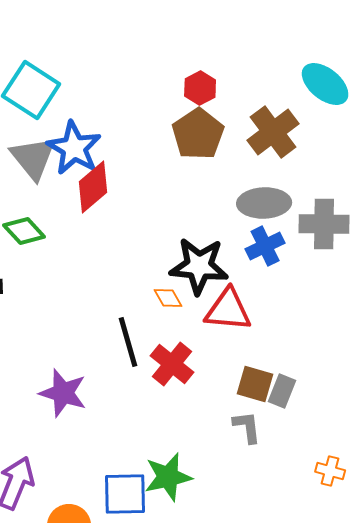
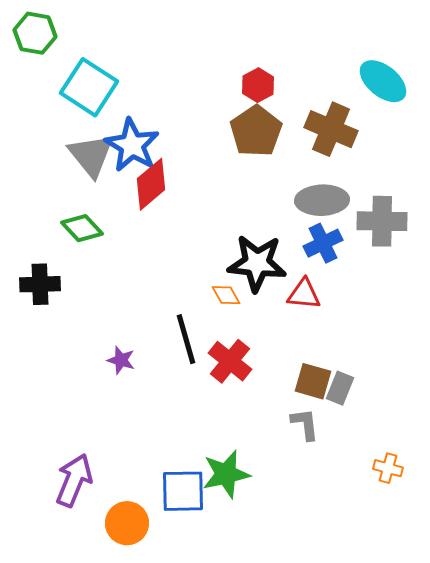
brown cross: (273, 132) -> (331, 129), turned -30
red triangle: (228, 310) -> (304, 294), moved, size x0.7
purple star: (63, 393) -> (121, 360), moved, size x0.6

